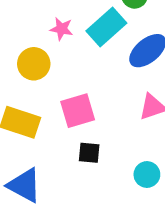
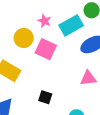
pink square: (78, 111) -> (46, 49), moved, turned 30

